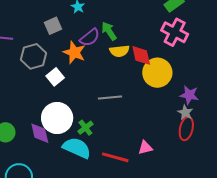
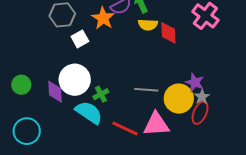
yellow circle: (157, 73) -> (179, 99), moved
purple star: (189, 95) -> (195, 82), moved
gray line: (110, 97) -> (146, 90), moved
pink triangle: (145, 148) -> (156, 124), size x1.8

